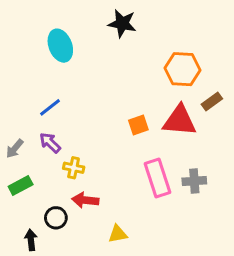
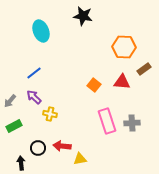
red triangle: (180, 121) -> (122, 82), size x0.7
orange square: (138, 125) -> (94, 85), turned -32
red arrow: (85, 200) -> (62, 146), moved

